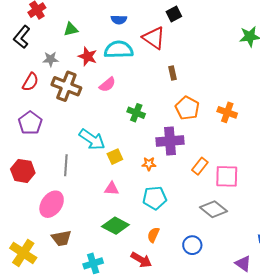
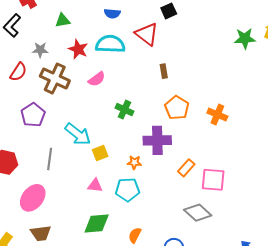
purple pentagon: (30, 123) -> (33, 115), moved
cyan pentagon: (155, 198) -> (127, 190), moved
green diamond: (115, 226) -> (97, 223), turned -36

